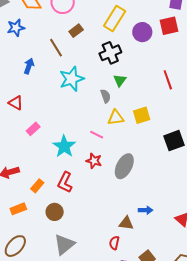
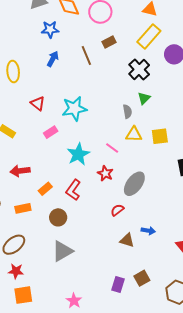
black cross: (110, 53) -> (139, 70), turned -30
blue arrow: (29, 66) -> (53, 59), moved
cyan star: (72, 79) -> (74, 109), moved
red semicircle: (114, 243) -> (117, 210), moved, turned 32

